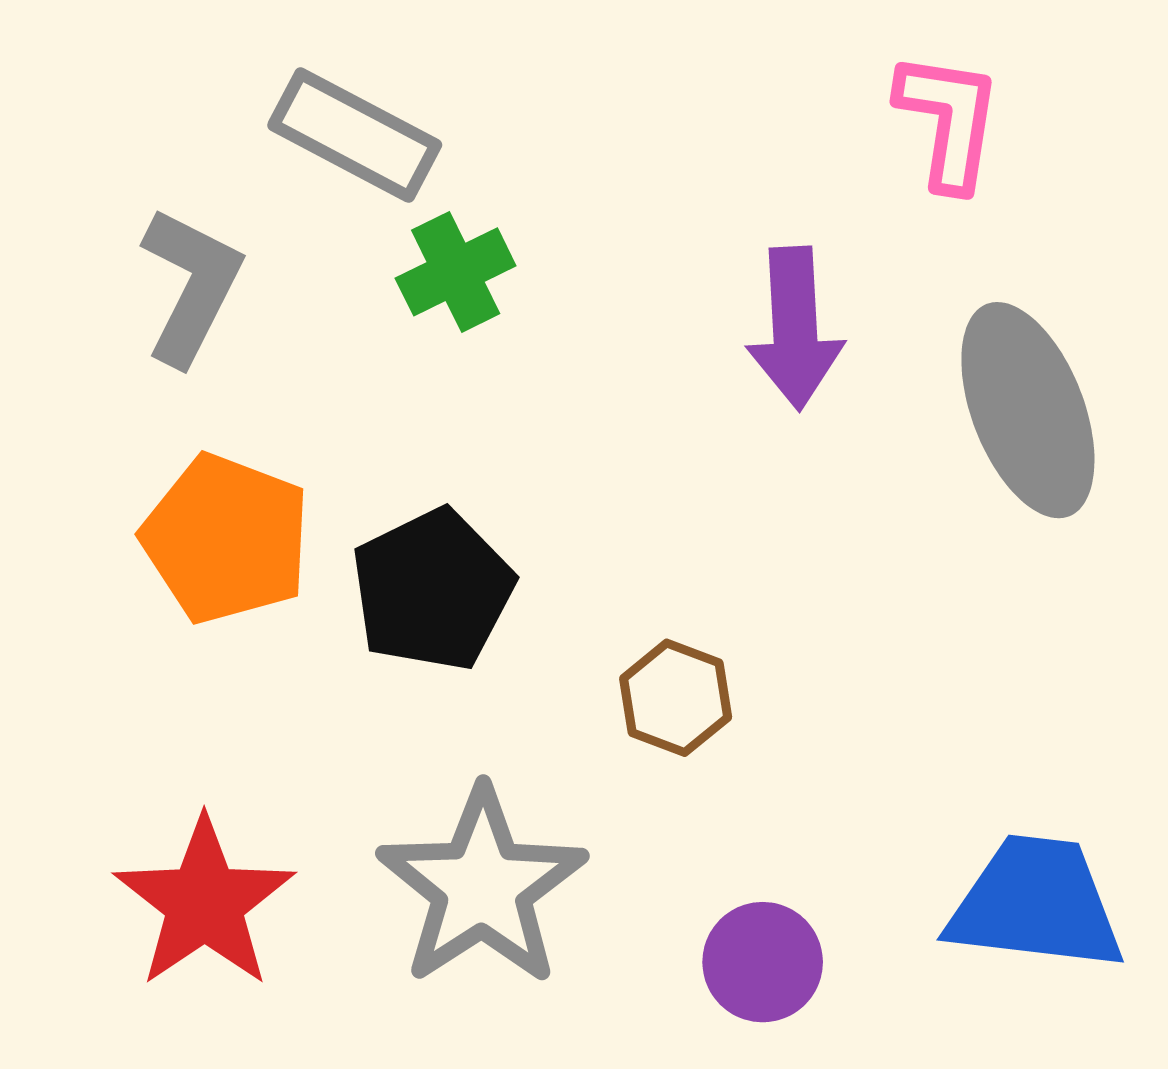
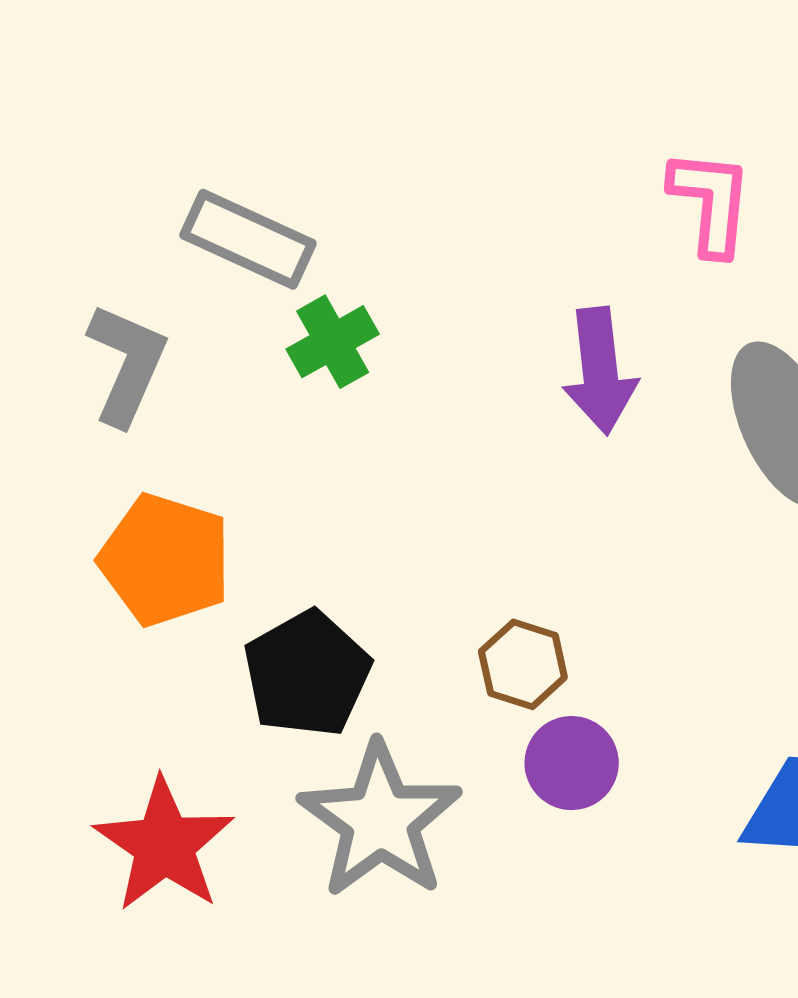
black pentagon: (432, 590) -> (307, 674), moved
purple circle: (763, 962) -> (572, 763), moved

